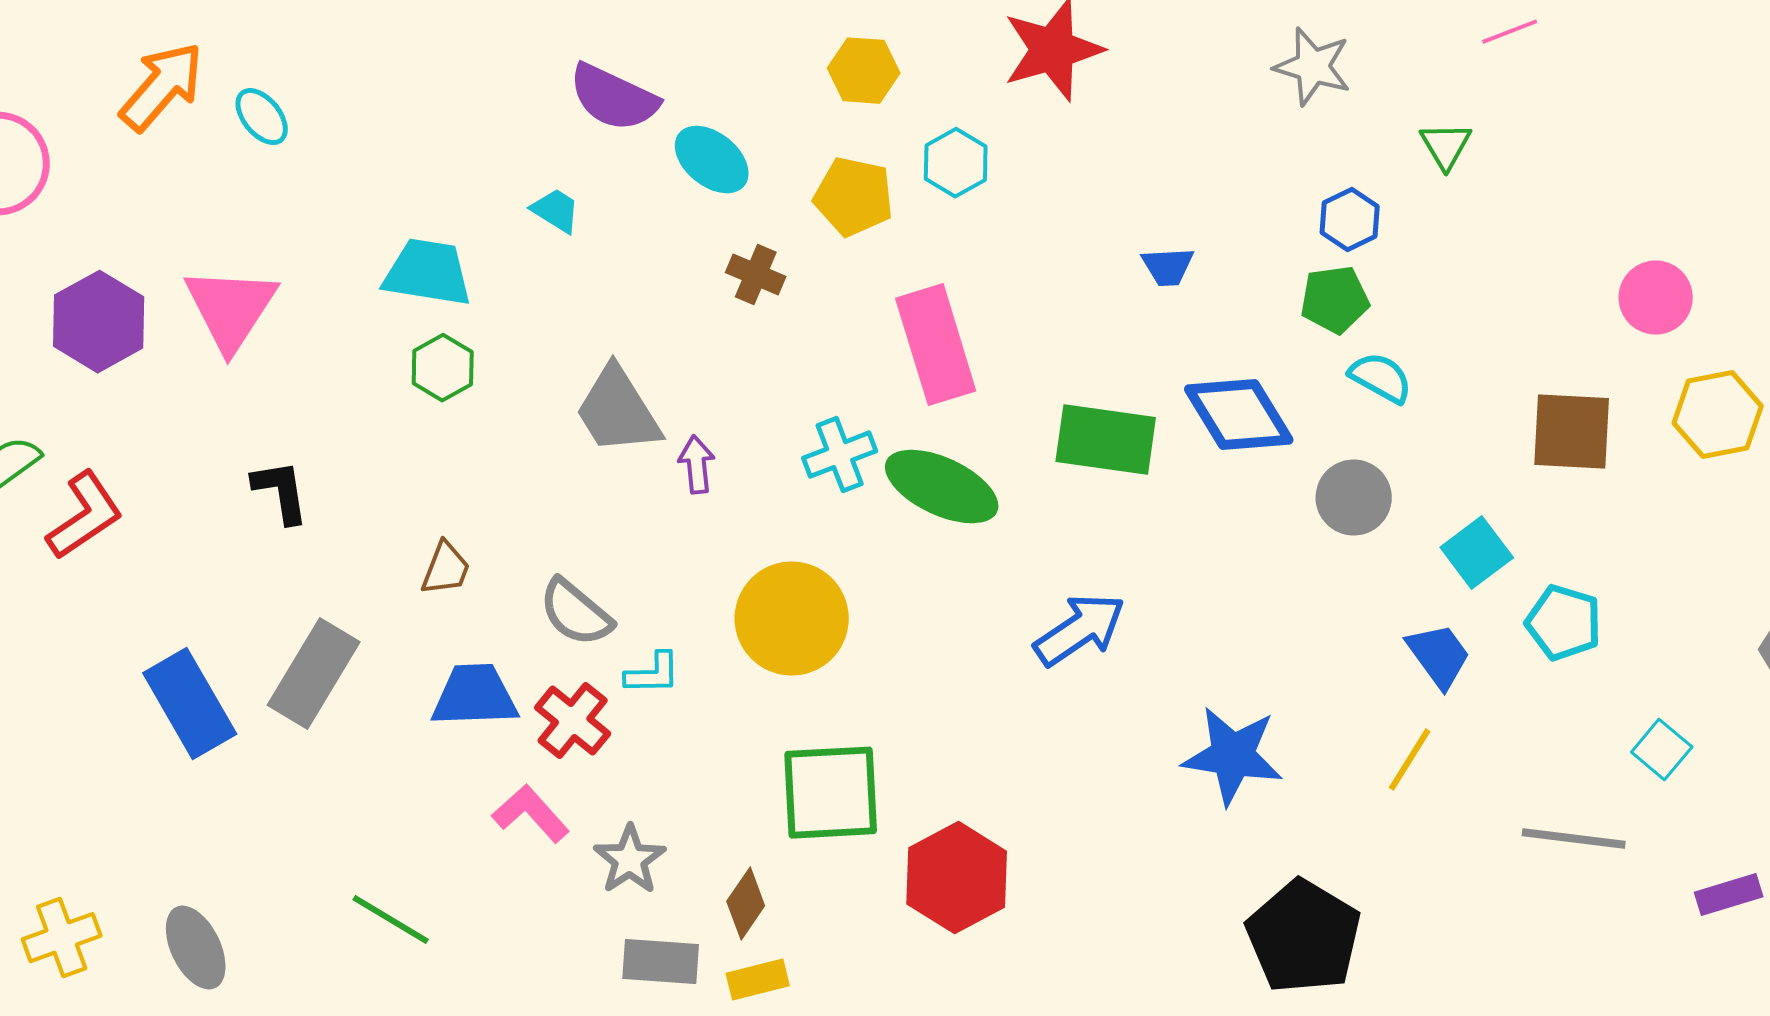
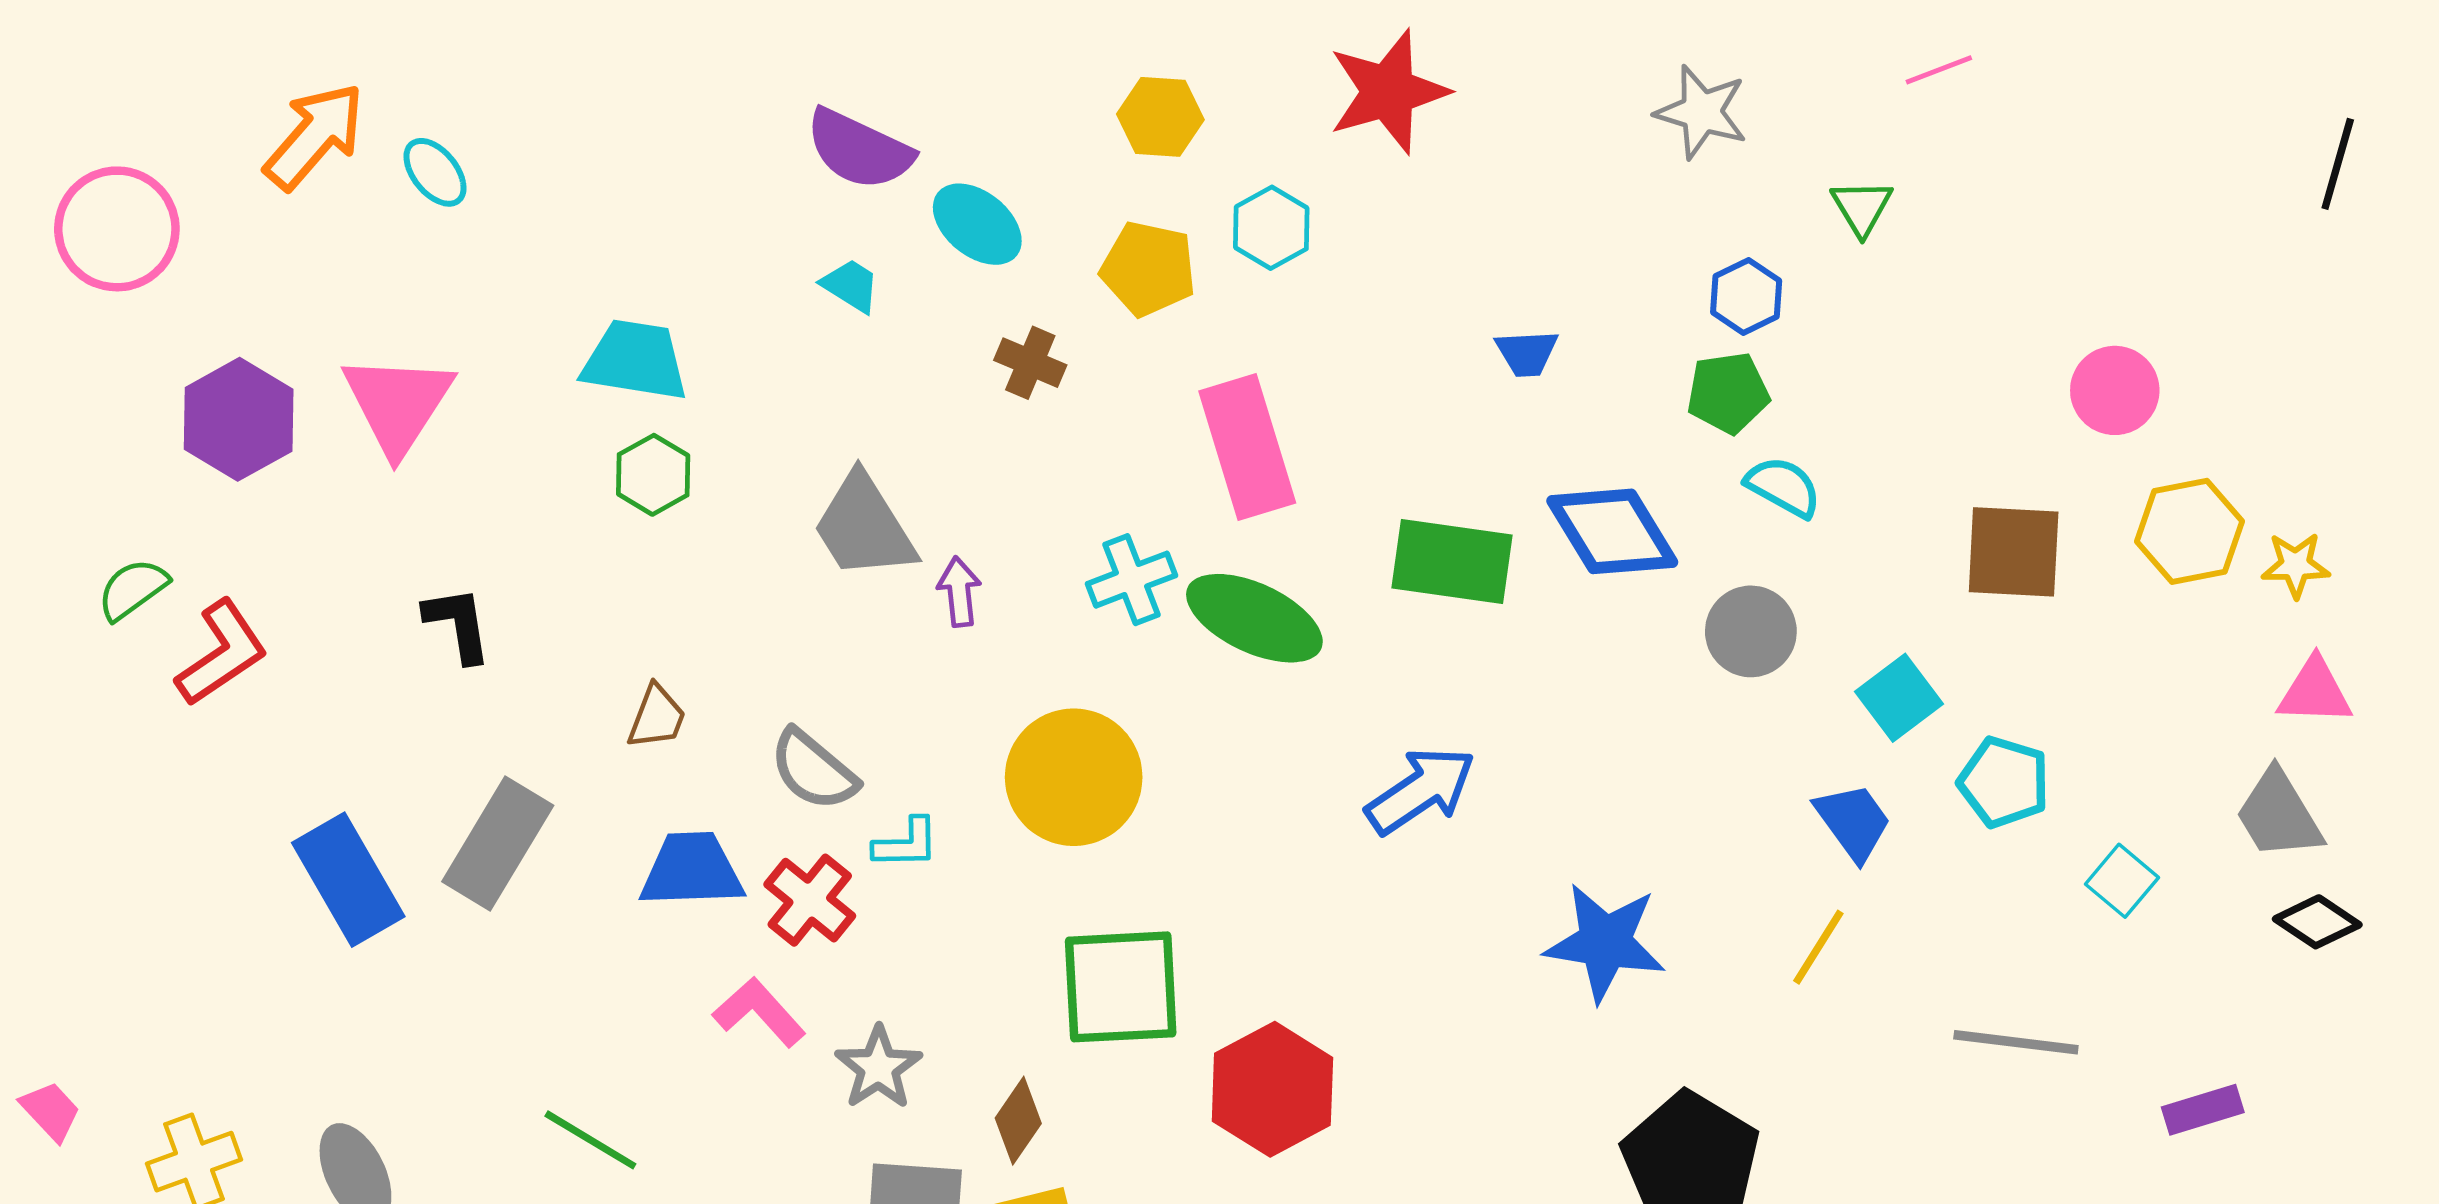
cyan trapezoid: (556, 211) -> (851, 286), moved
cyan square: (1662, 750) -> (2122, 881), moved

